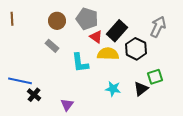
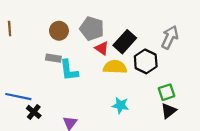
gray rectangle: (52, 46) -> (53, 58), turned -32
cyan L-shape: (80, 63) -> (69, 70), moved
black triangle: (141, 89) -> (169, 111), moved

